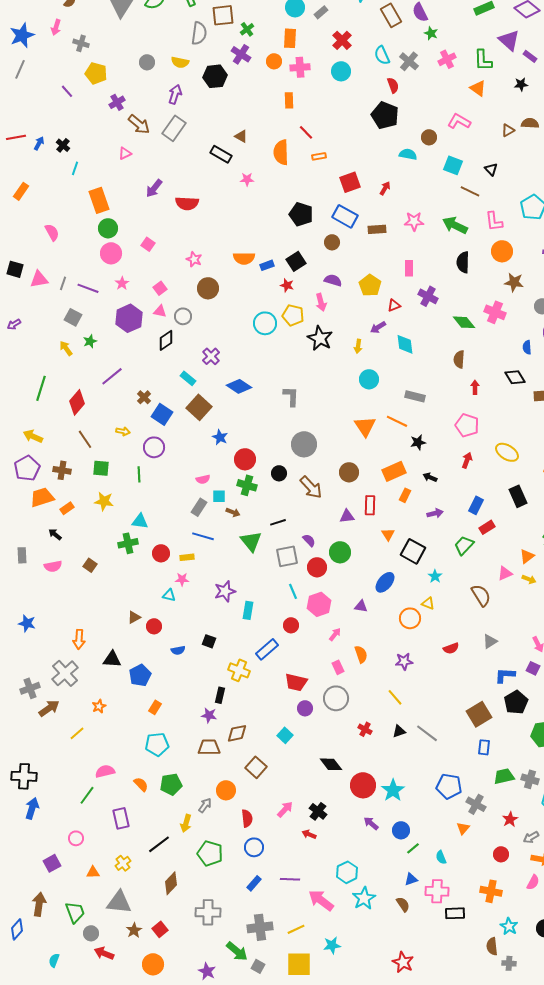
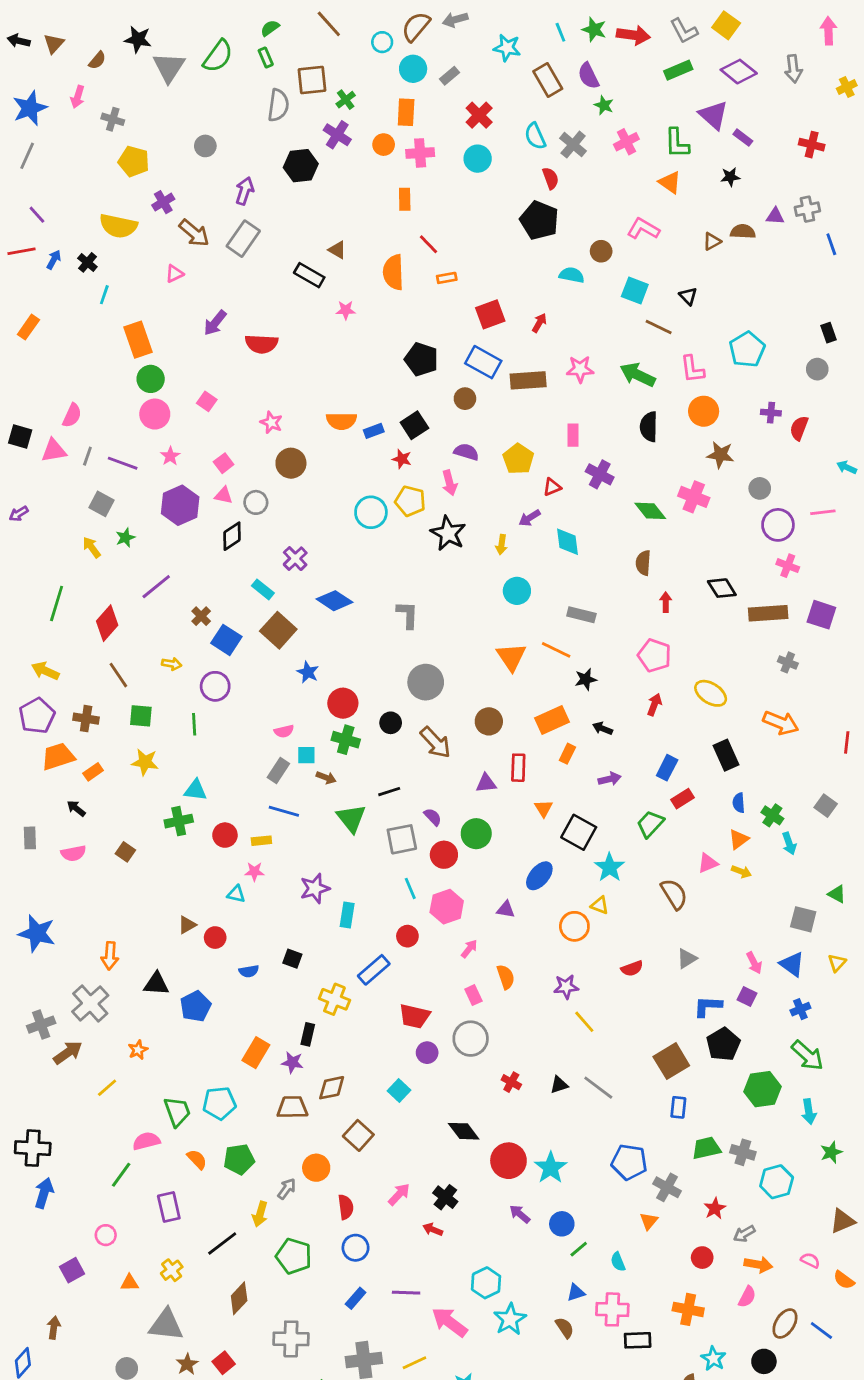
yellow semicircle: (180, 62) -> (118, 226), moved, size x1.5
purple line: (67, 91) -> (37, 215), moved
brown rectangle: (377, 229) -> (528, 380), size x1.4
pink semicircle: (52, 232) -> (72, 415), moved, turned 54
blue semicircle: (527, 347) -> (739, 803), moved
cyan star: (435, 576) -> (610, 867), size x1.5
blue star: (27, 623) -> (37, 933), size x1.5
yellow line: (395, 697) -> (584, 1022), moved
orange rectangle: (155, 707) -> (256, 1053), moved, size x1.5
brown arrow: (39, 904) -> (54, 1328), size x0.7
green trapezoid: (75, 912) -> (177, 1112), moved

